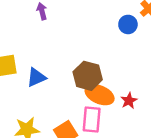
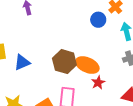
orange ellipse: (100, 95) -> (87, 65), moved

